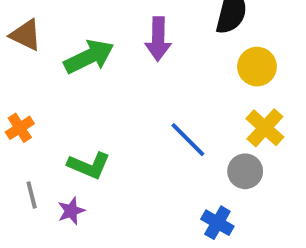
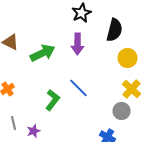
blue line: (188, 140) -> (78, 88), moved
green L-shape: (89, 165) -> (52, 100), moved, turned -75

